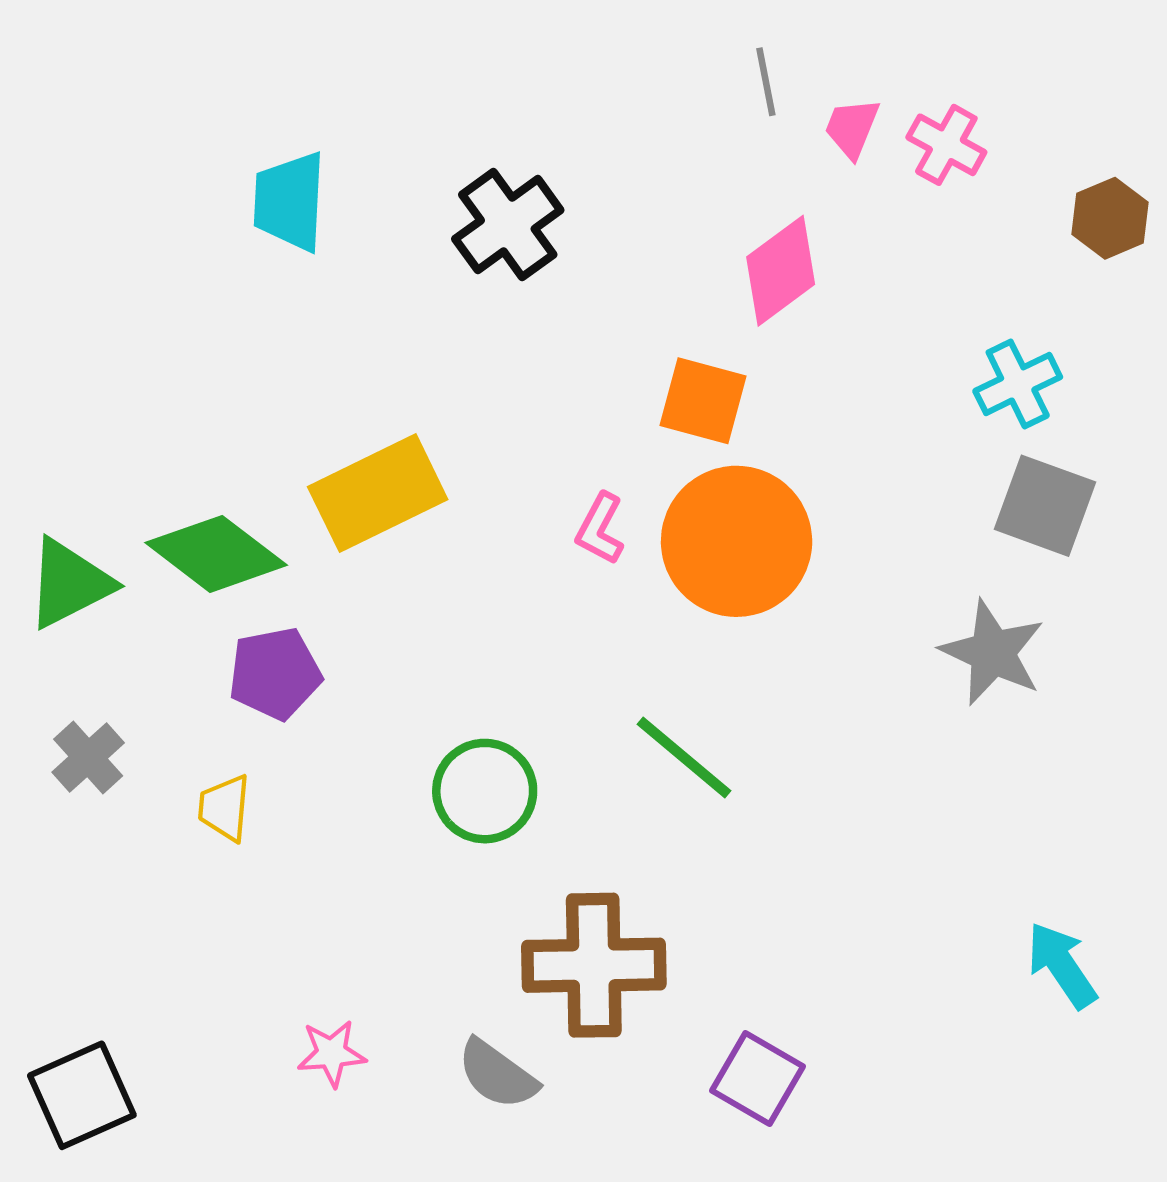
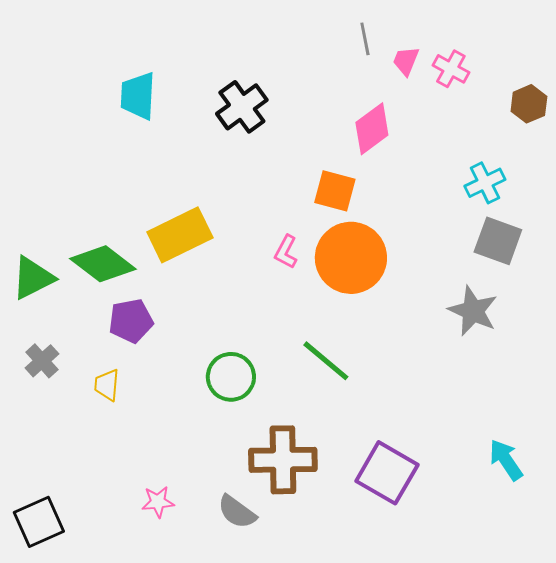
purple square: (757, 1079) -> (387, 473), moved, size x1.4

